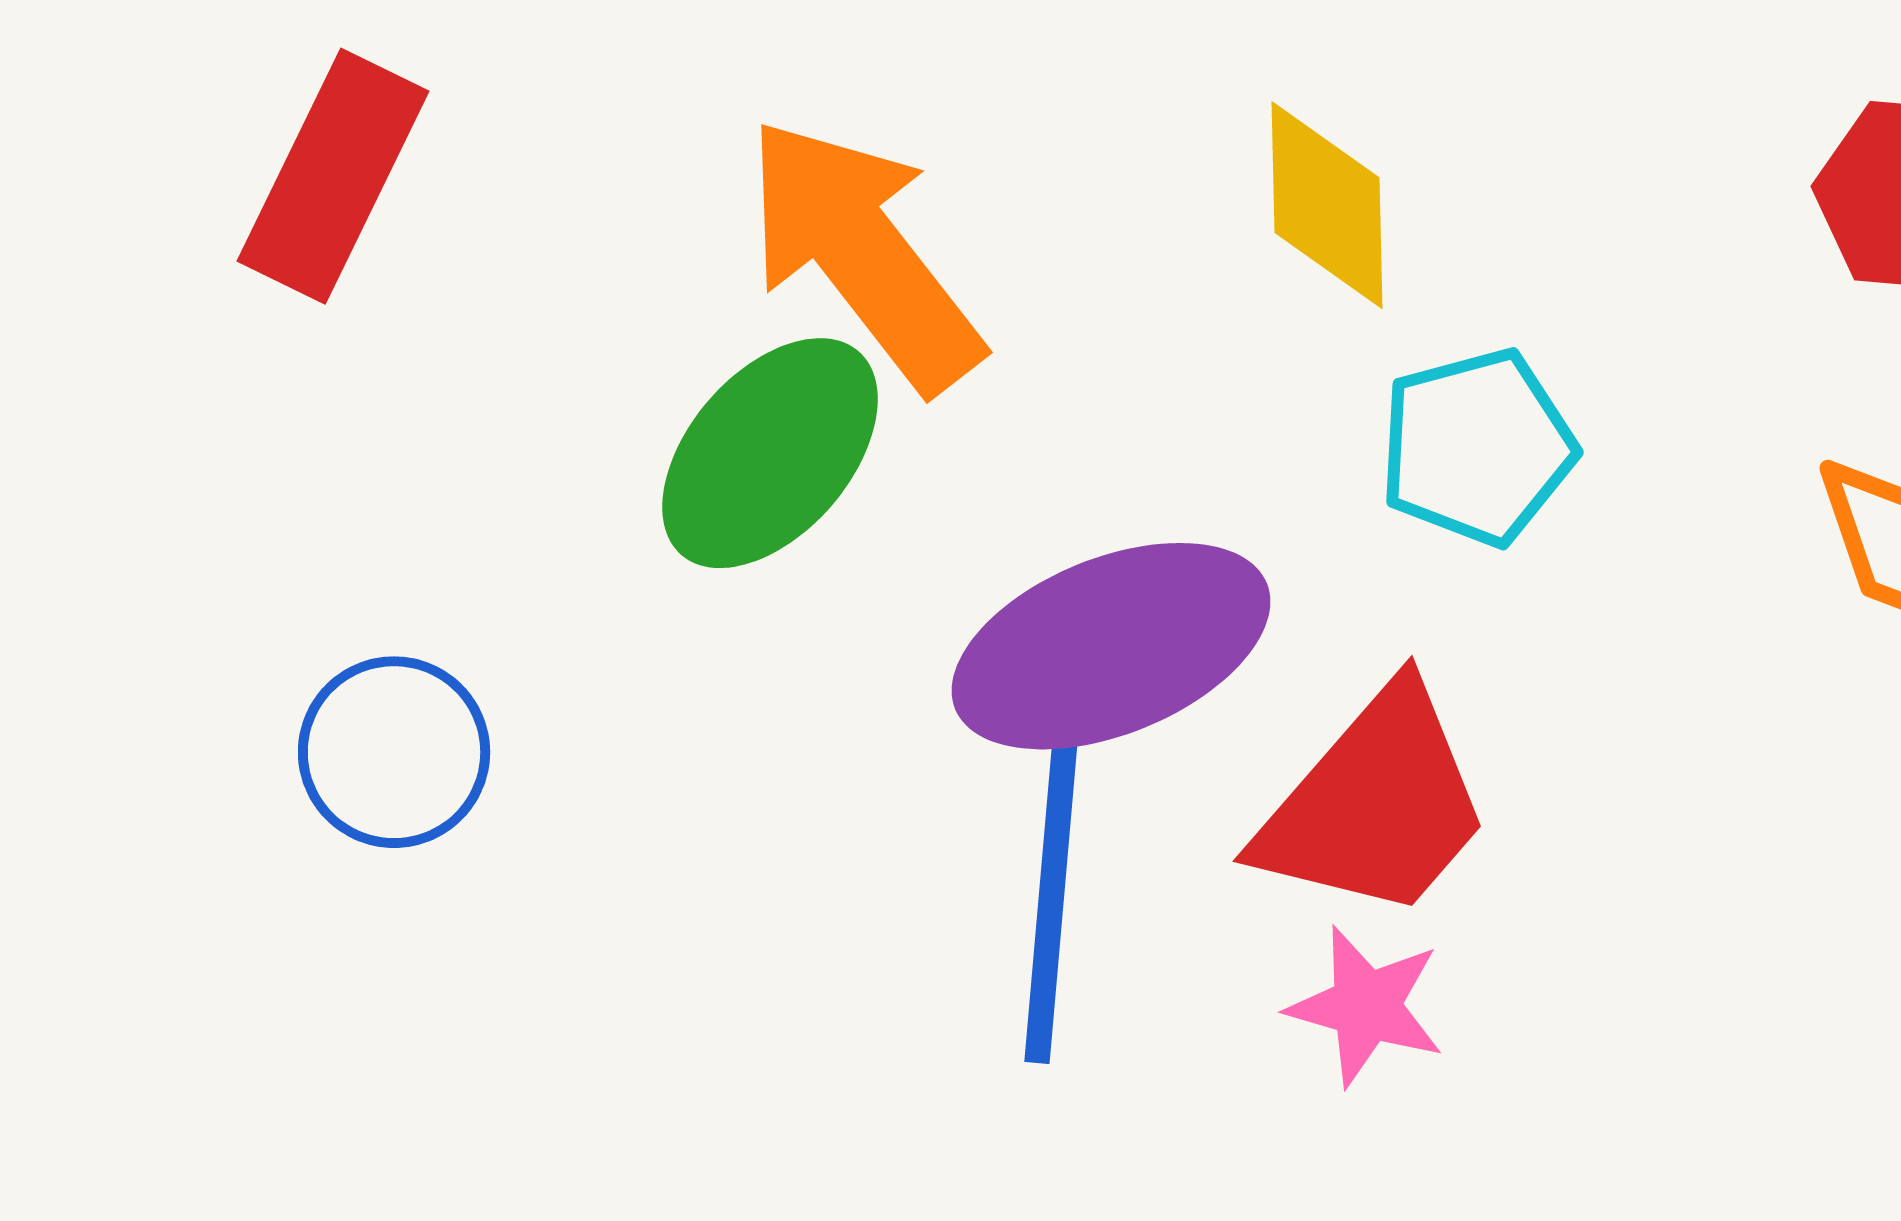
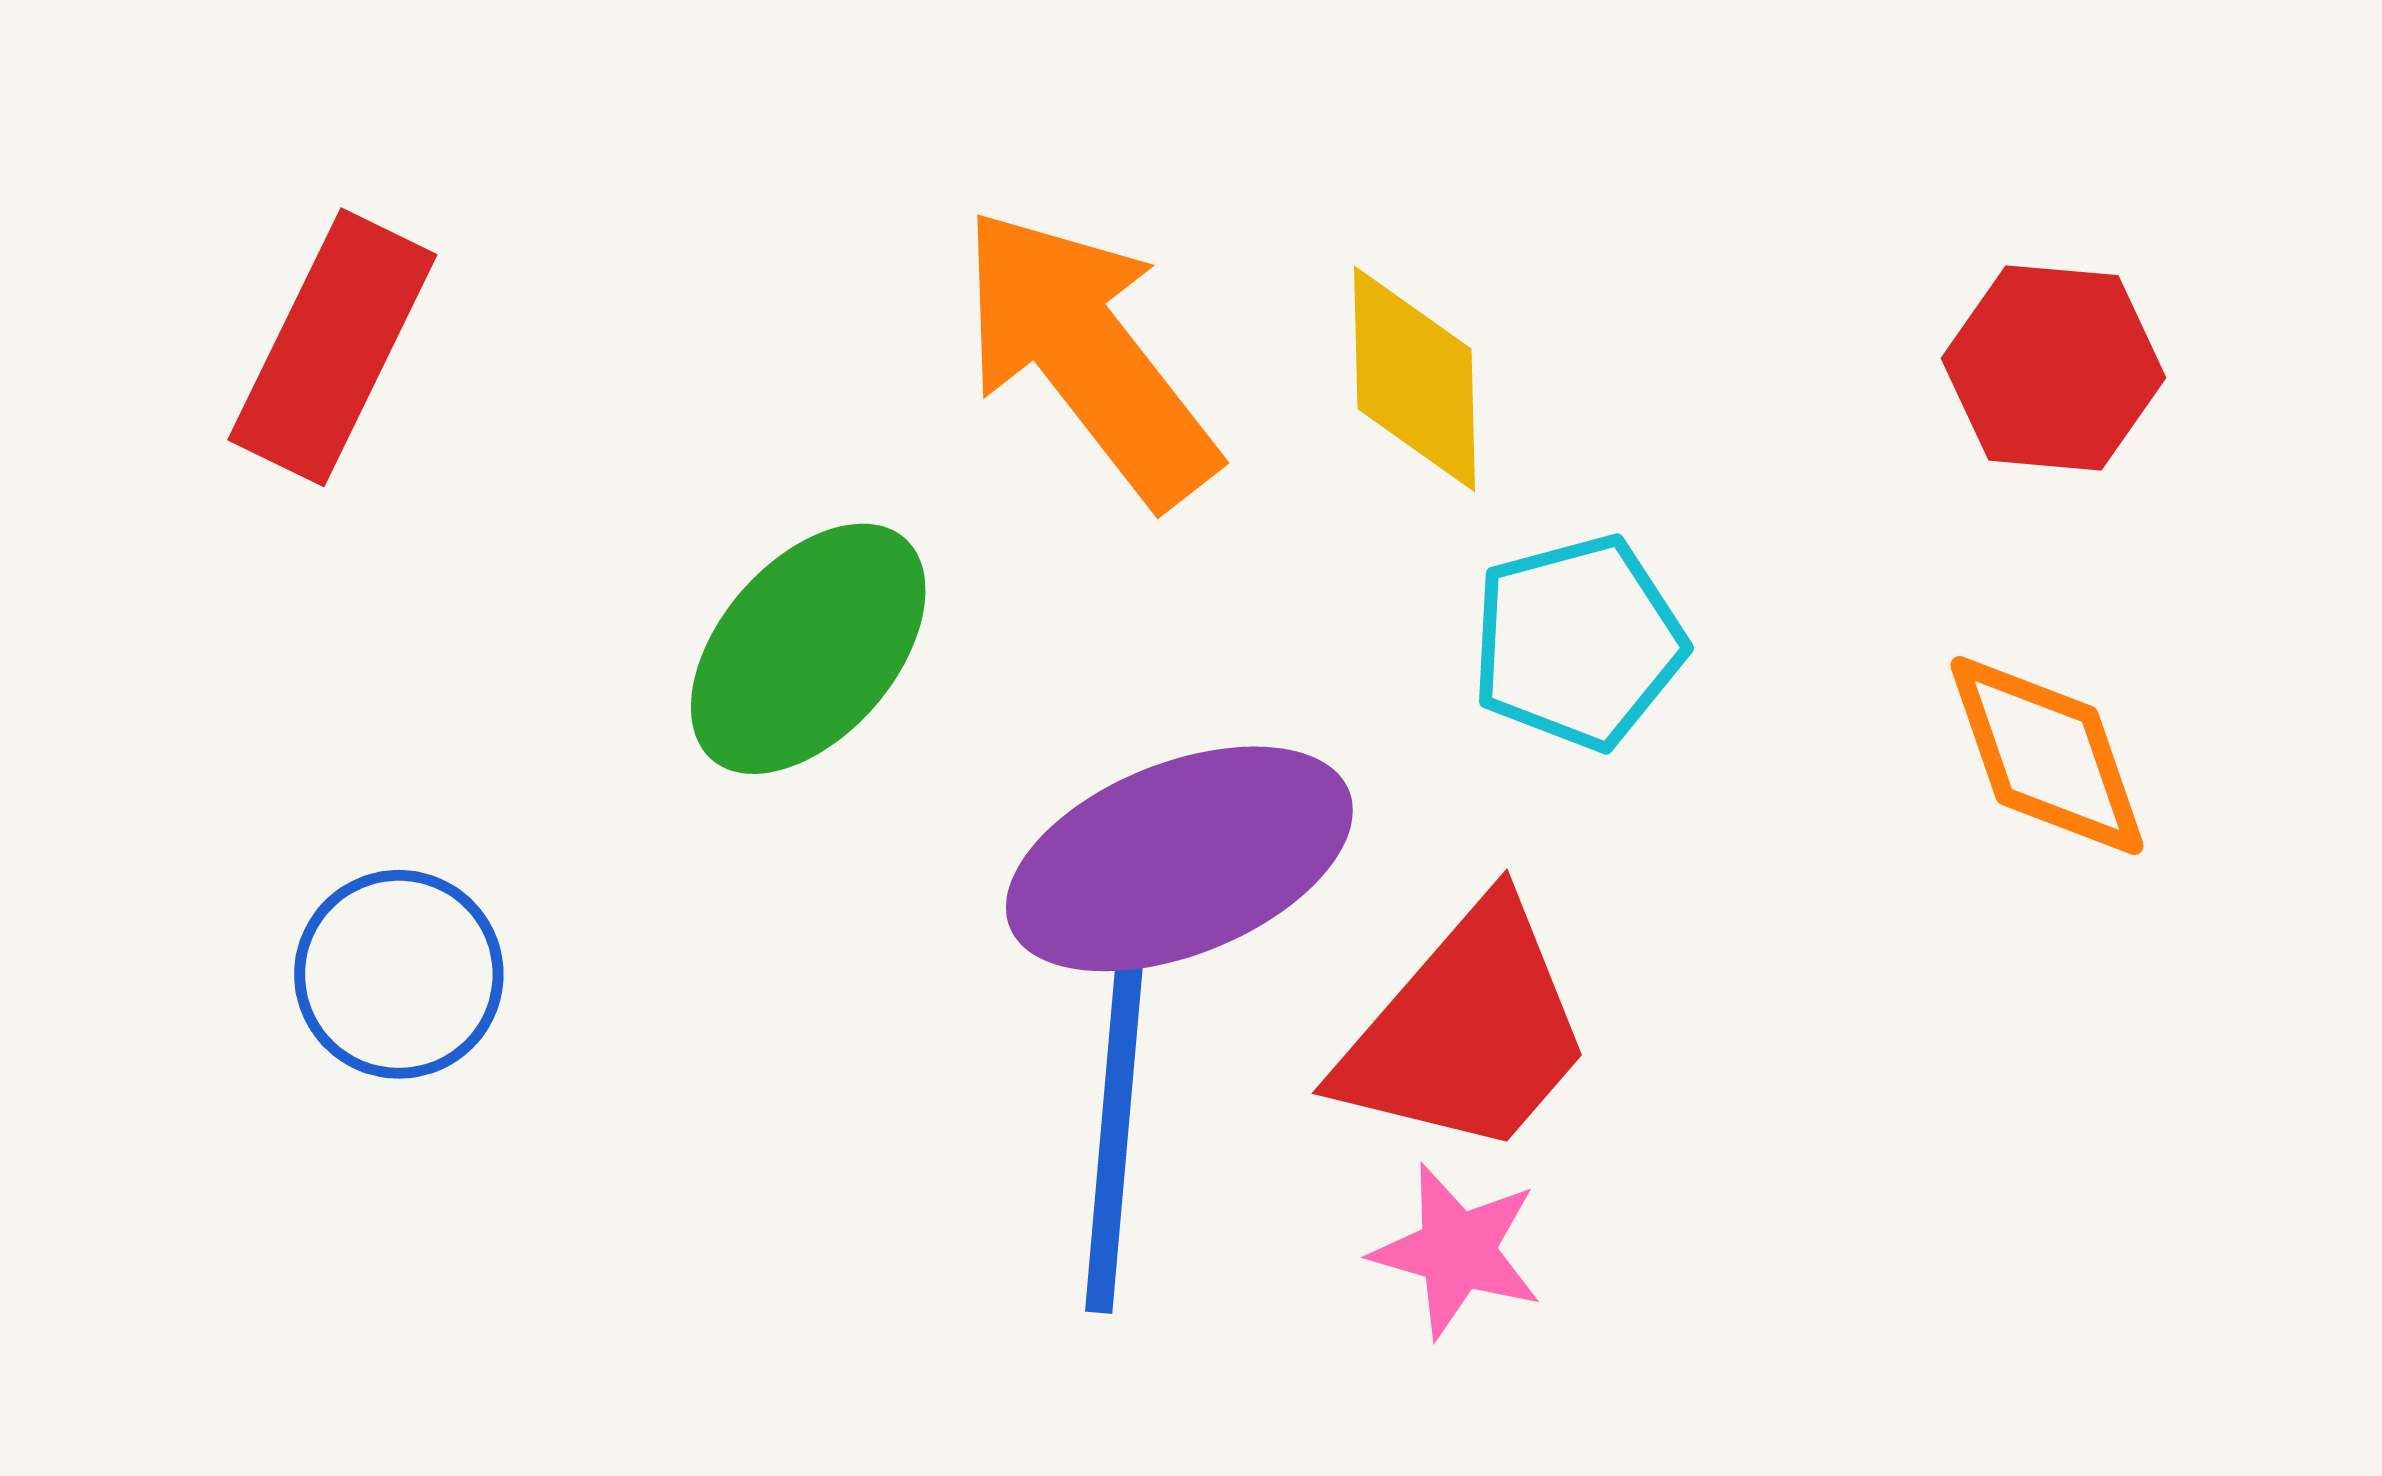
orange arrow: (863, 254) -> (1088, 356), moved

